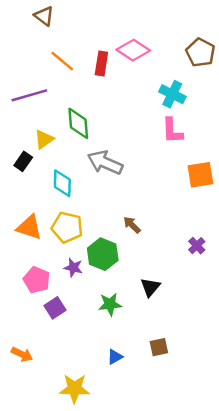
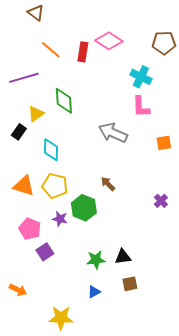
brown pentagon: (200, 53) -> (164, 43), turned -30
gray arrow: (105, 163) -> (113, 133), moved
orange square: (200, 175) -> (164, 143), size x0.7
black triangle: (150, 287) -> (123, 257), moved, turned 42
green star: (110, 304) -> (96, 260), moved

